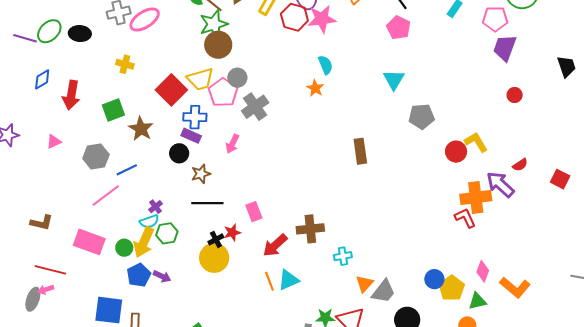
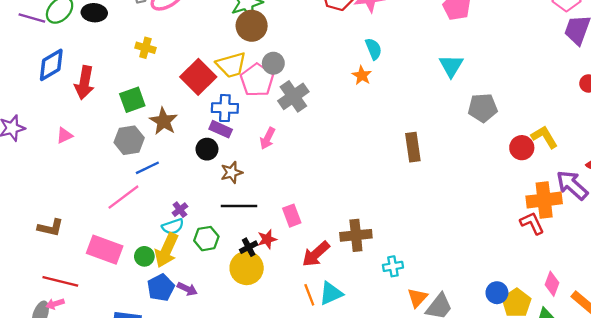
blue diamond: (42, 79) -> (51, 65), size x1.4
gray hexagon: (96, 156) -> (129, 140), moved
green hexagon: (167, 233) -> (206, 239), moved

